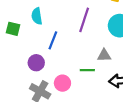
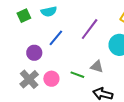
cyan semicircle: (37, 16) -> (49, 12), turned -112
green square: (13, 29) -> (24, 16), turned 32

